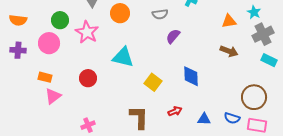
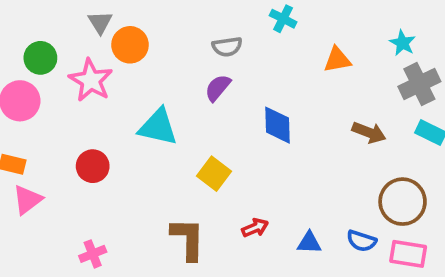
orange circle: (120, 13) -> (130, 45), moved
orange triangle: (229, 21) -> (337, 60), moved
purple semicircle: (173, 36) -> (218, 88), moved
brown arrow: (229, 51) -> (369, 133), moved
blue diamond: (191, 76) -> (277, 125), moved

